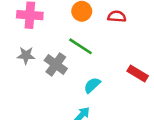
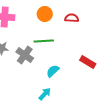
green line: (80, 46) -> (44, 41), turned -36

